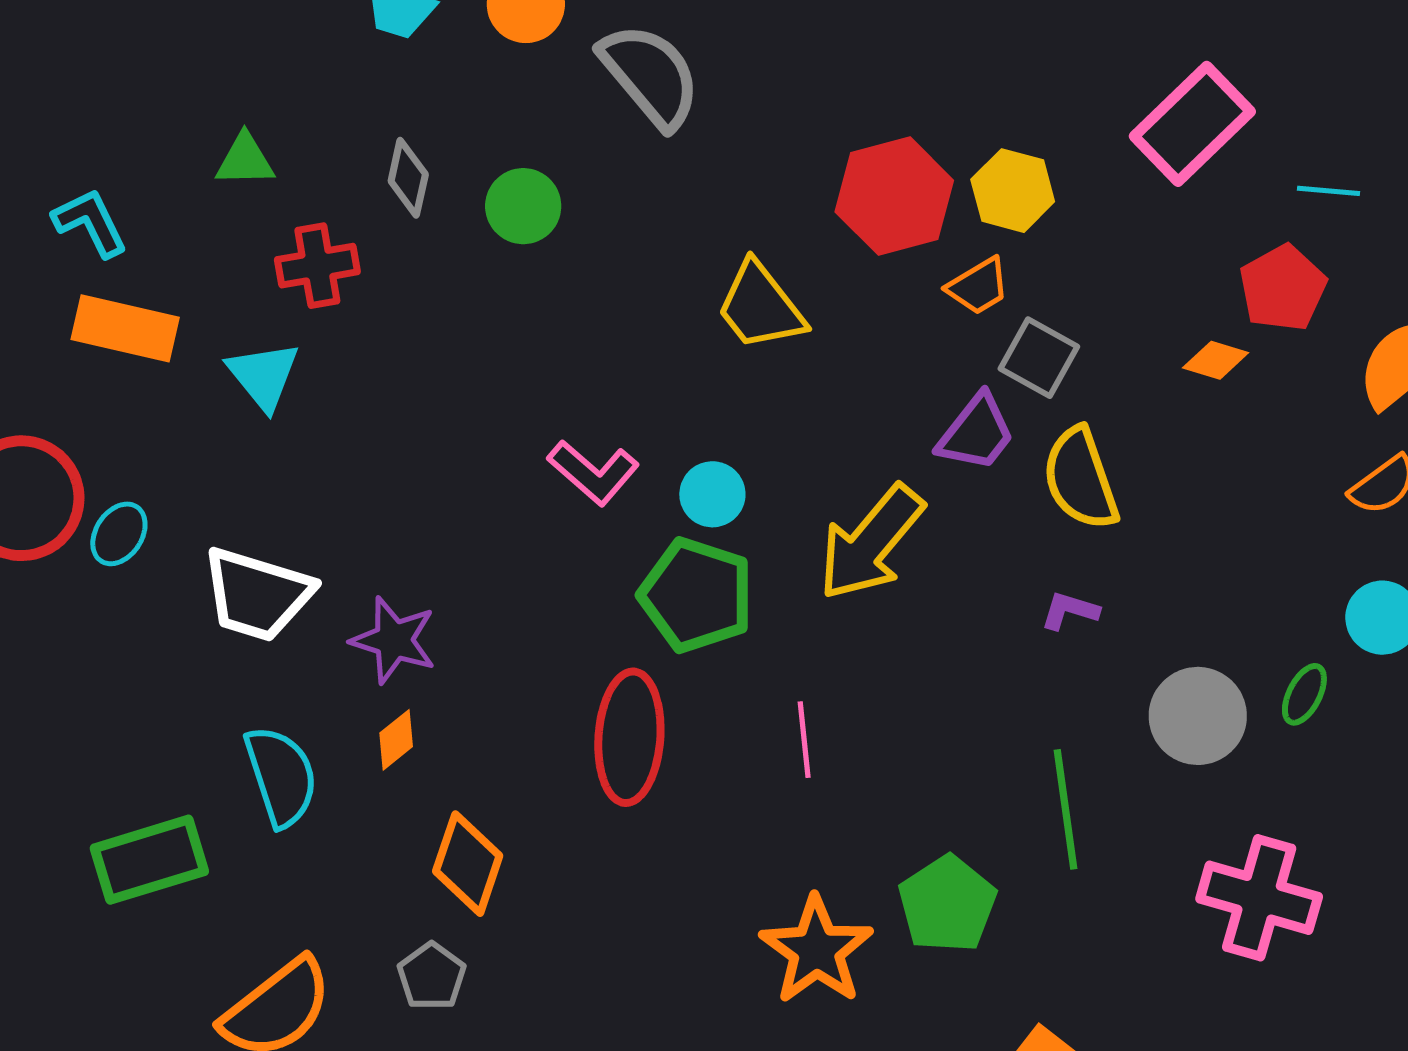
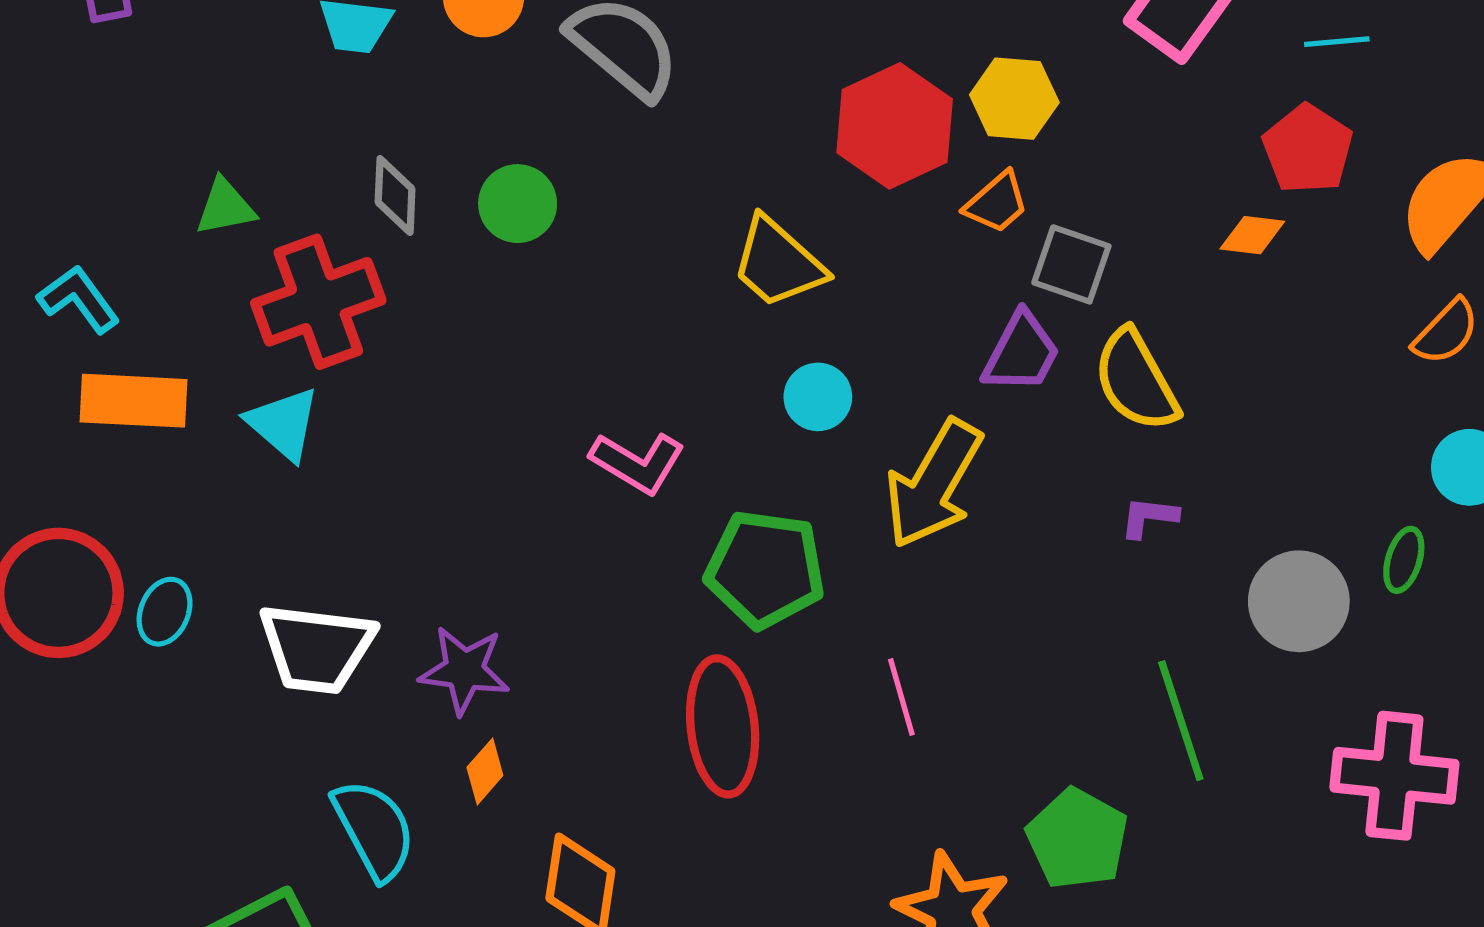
red cross: (317, 266) -> (318, 302), size x1.5
cyan circle: (712, 494) -> (818, 397), moved

